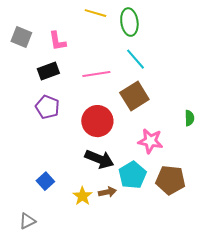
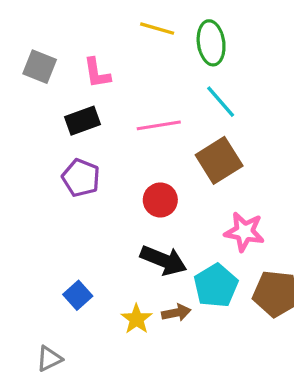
red circle: (97, 121) -> (160, 200), size x0.7

